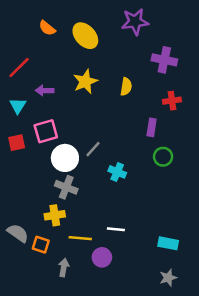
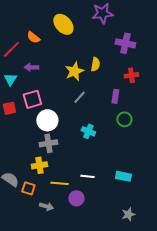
orange semicircle: (47, 28) -> (33, 37), moved
yellow star: (85, 82) -> (74, 71), moved
gray line: (93, 149) -> (79, 97), moved
gray cross: (66, 187) -> (48, 143), turned -30
cyan rectangle: (168, 243) -> (123, 176), moved
gray arrow: (64, 268) -> (46, 206), turned 96

